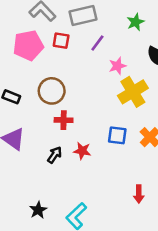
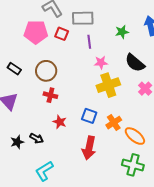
purple line: (97, 43) -> (89, 42), turned -56
black arrow: (55, 155) -> (37, 138), moved, turned 72
red arrow: (139, 194) -> (89, 148), moved, size x1.6
black star: (38, 210) -> (17, 142), moved

